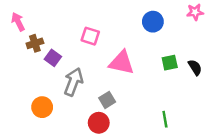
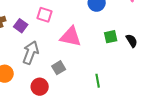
purple square: (53, 58) -> (21, 26), moved
green line: (165, 119) -> (98, 81), moved
red circle: (99, 123) -> (40, 87), moved

